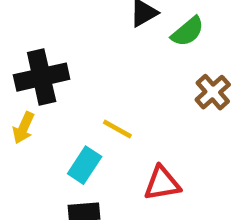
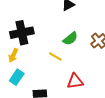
green semicircle: (188, 32) -> (70, 39), moved
cyan rectangle: (85, 165) -> (17, 77), moved

